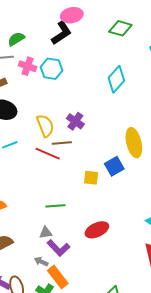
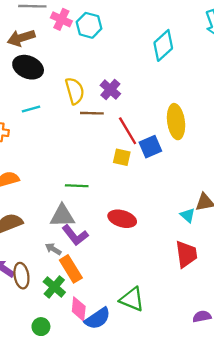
red line: (48, 154) -> (128, 131), moved, turned 30
red ellipse: (97, 230) -> (122, 219), turned 35
gray triangle: (46, 233) -> (62, 216), size x1.6

